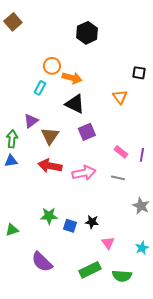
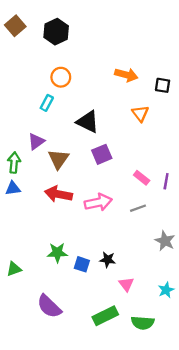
black hexagon: (87, 33) -> (56, 32), moved
orange arrow: (72, 78) -> (126, 75), moved
gray line: (118, 178) -> (138, 208), turned -32

